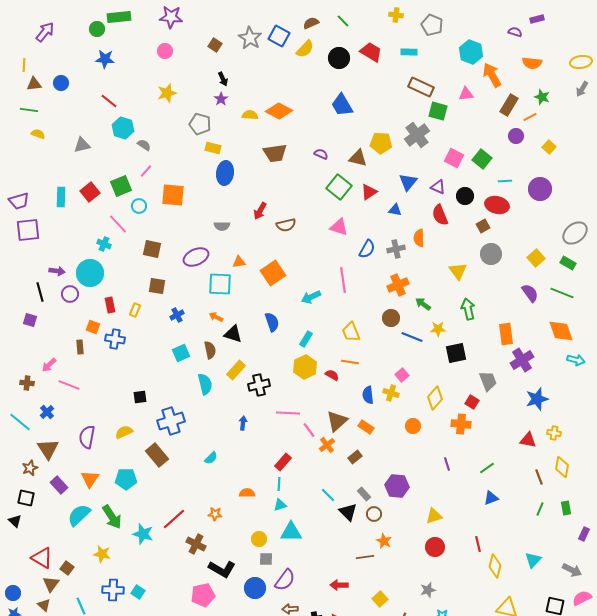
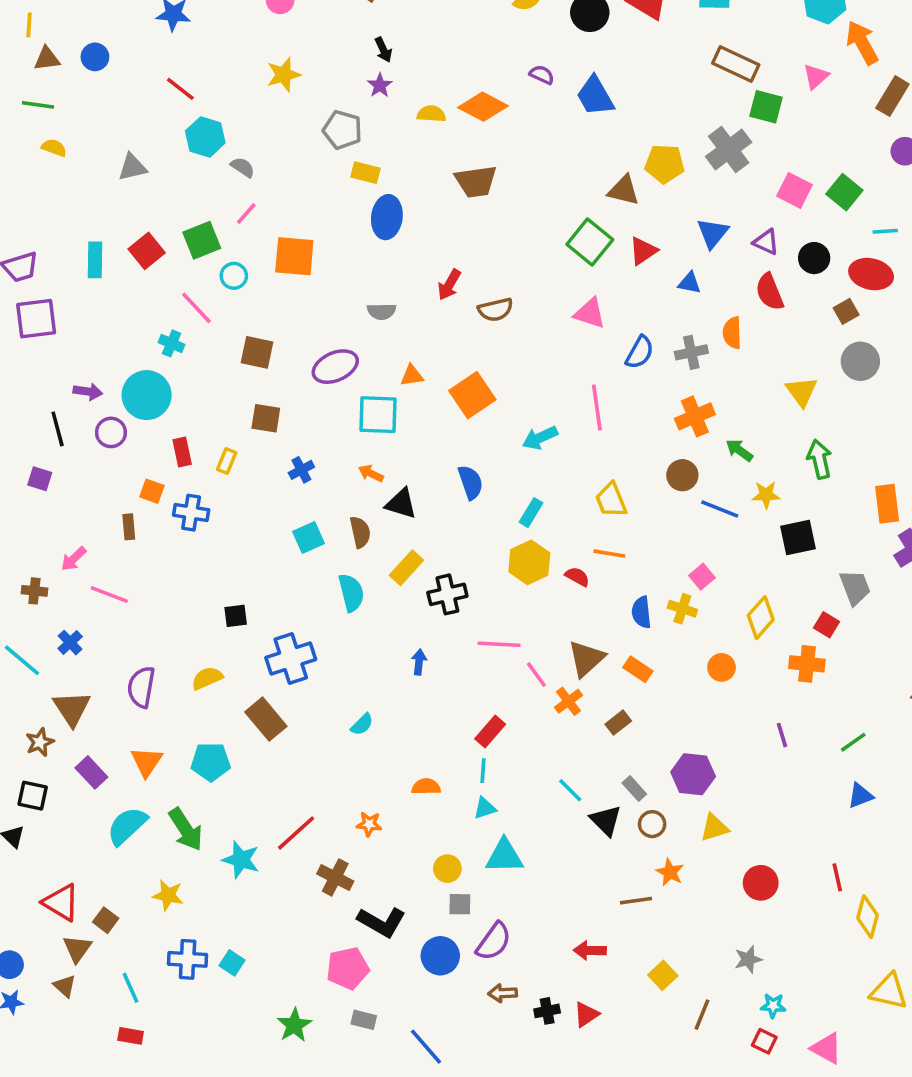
pink triangle: (466, 94) -> (816, 76), turned -35
purple semicircle: (321, 154) -> (542, 75), moved
yellow triangle: (434, 516) -> (714, 828), moved

